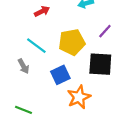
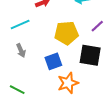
cyan line: (36, 46) -> (20, 24), moved, turned -66

